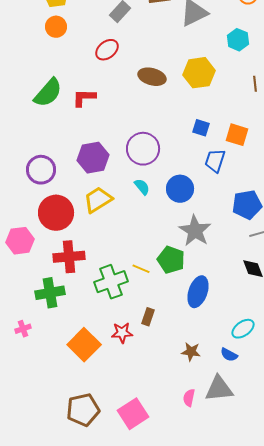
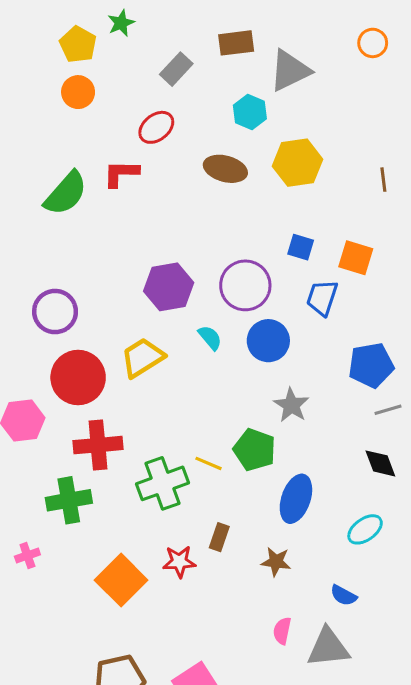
cyan hexagon: (238, 40) -> (250, 112), moved
red L-shape: (84, 98) -> (121, 173), moved
purple circle: (143, 149) -> (245, 285), moved
purple hexagon: (93, 158) -> (169, 287), moved
gray star: (195, 231) -> (291, 405), size x0.7
cyan ellipse: (243, 329) -> (365, 529), moved
brown star: (191, 352) -> (276, 562), moved
pink semicircle: (189, 398) -> (282, 631), moved

